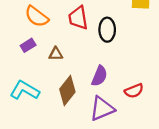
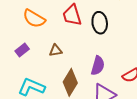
purple rectangle: (28, 45) -> (22, 50), moved

